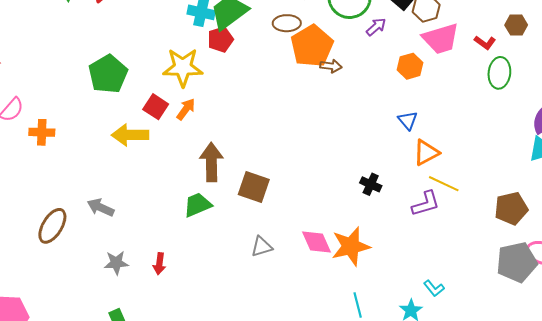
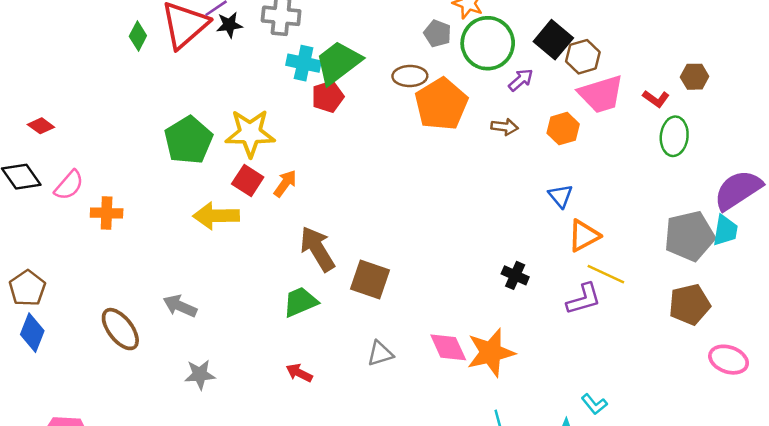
brown arrow: (331, 66) -> (505, 127), moved
yellow star: (183, 67) -> (250, 133), moved
brown arrow: (211, 162) -> (317, 249), turned -30
brown ellipse: (52, 226) -> (120, 329), turned -69
gray pentagon: (517, 262) -> (690, 236), moved
red arrow: (159, 264) -> (299, 373), moved, turned 110

